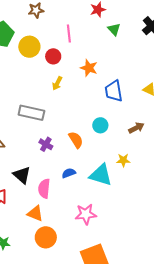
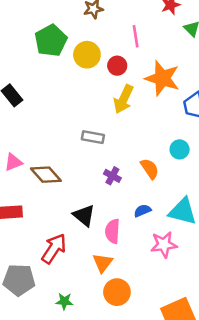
orange star: (89, 68) -> (162, 78), size x1.6
yellow arrow: (57, 83) -> (124, 99), size x1.6
gray rectangle: (31, 113) -> (93, 137), size x0.7
orange triangle: (35, 213) -> (103, 263), turned 48
pink star: (86, 214) -> (164, 245), moved

